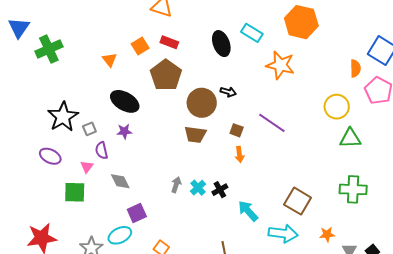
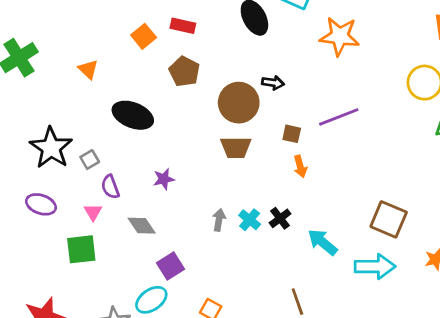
orange triangle: (110, 60) -> (88, 69), moved
brown pentagon: (166, 75) -> (184, 71), size x0.7
purple line: (272, 123) -> (339, 117), turned -48
purple star: (124, 131) -> (164, 179), moved

